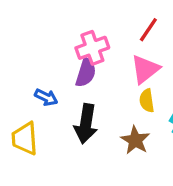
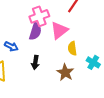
pink triangle: (145, 69) -> (59, 30), moved
black arrow: (86, 124) -> (35, 62), size x0.6

